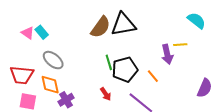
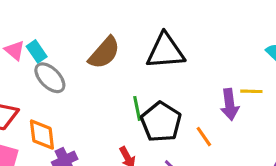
brown semicircle: (101, 27) -> (104, 53), moved
gray ellipse: (53, 60) -> (50, 78), moved
black pentagon: (125, 70) -> (161, 122), turned -30

